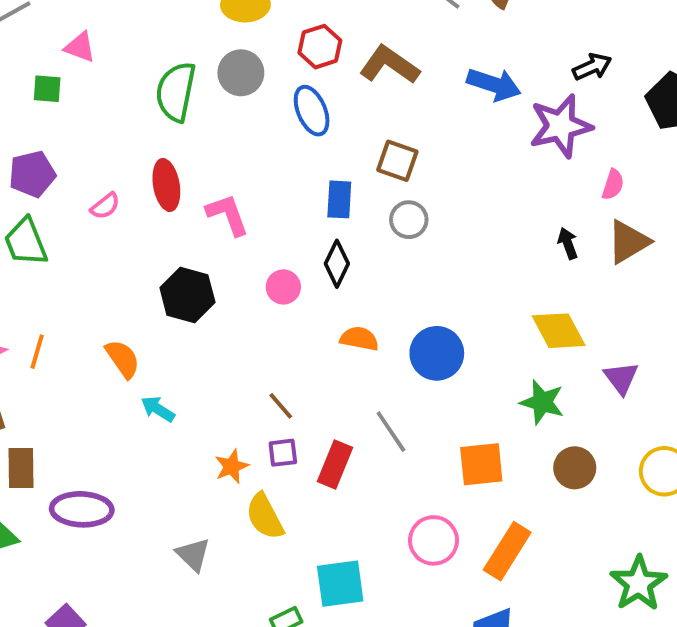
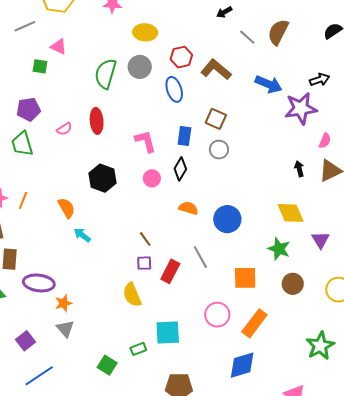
pink L-shape: (228, 215) -> (145, 141), moved
orange star: (232, 466) -> (63, 303), moved
gray triangle: (193, 555) -> (65, 329), moved

